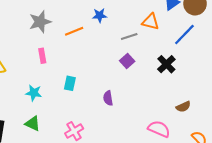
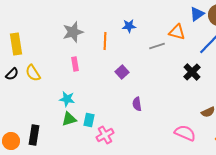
orange line: (74, 31) -> (105, 41), turned -66
purple square: (127, 61) -> (122, 72), moved
cyan rectangle: (70, 83) -> (89, 120), moved
green triangle: (33, 124) -> (69, 119), moved, turned -42

